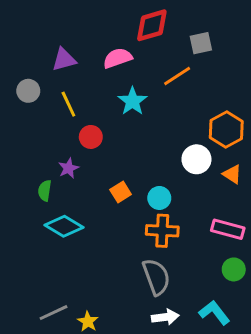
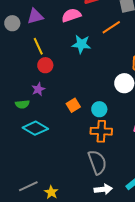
gray circle: (28, 91) -> (12, 23), moved
cyan star: (132, 101) -> (81, 44), turned -30
red circle: (91, 137) -> (45, 65), moved
green semicircle: (45, 191) -> (22, 104), turned -104

